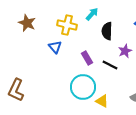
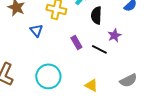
blue triangle: (55, 47) -> (36, 30), moved
cyan circle: (83, 87) -> (48, 76), moved

